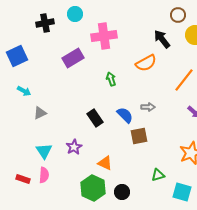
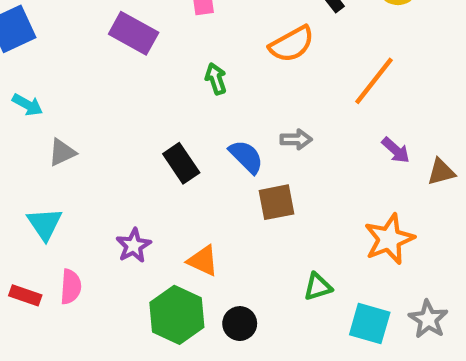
purple rectangle: (73, 58) -> (134, 33), turned 60
purple star: (74, 147) -> (134, 246), moved
cyan triangle: (44, 151) -> (45, 224), moved

